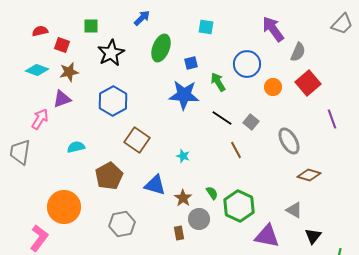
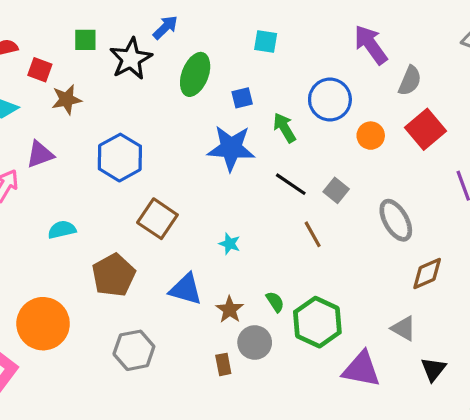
black star: (111, 53) -> (131, 59), moved
brown star: (69, 72) -> (67, 100), moved
brown diamond: (309, 175) -> (427, 274), turned -40

